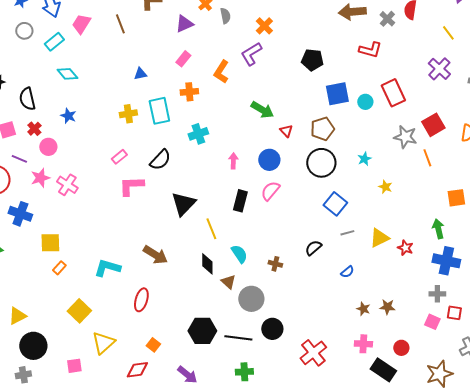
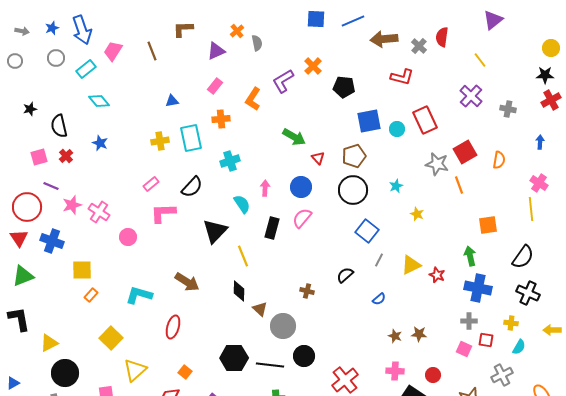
orange cross: (264, 26) -> (313, 66), moved
pink circle: (48, 147) -> (128, 237), moved
gray line: (347, 233) -> (379, 260), turned -48
cyan semicircle: (239, 254) -> (242, 204), moved

